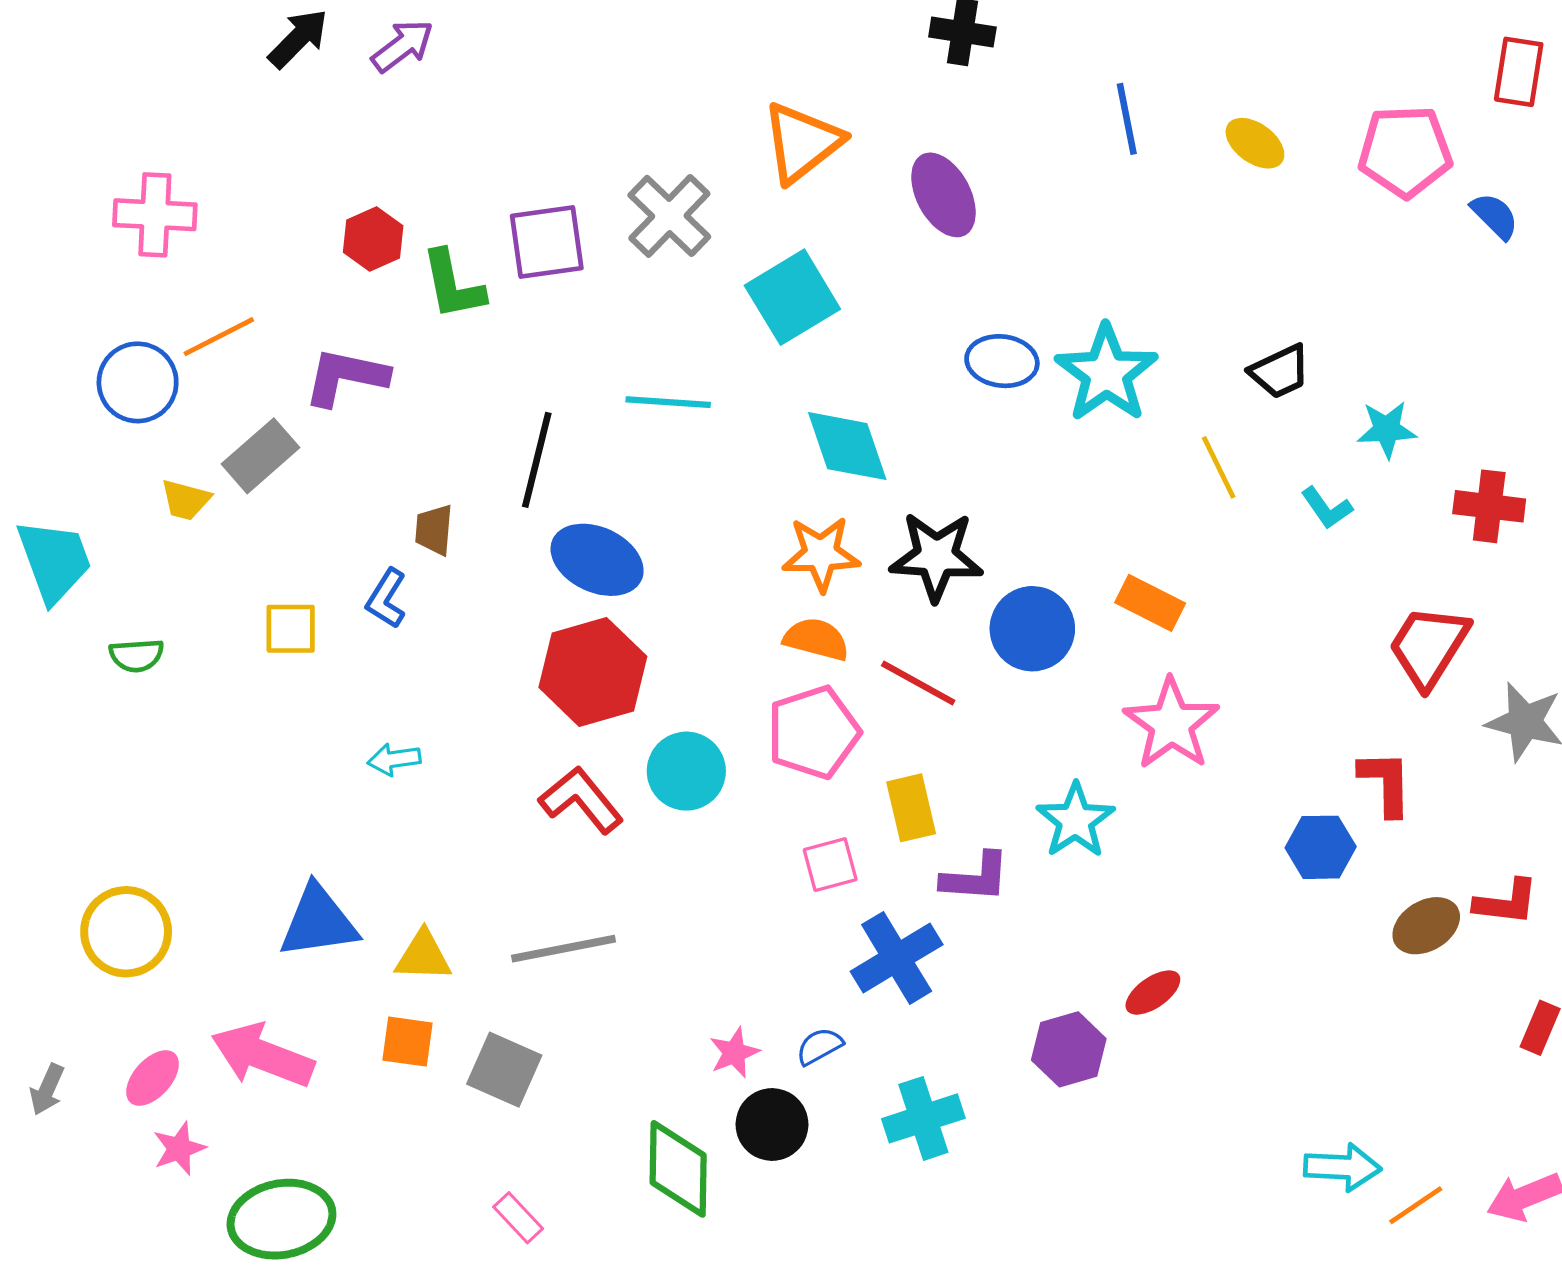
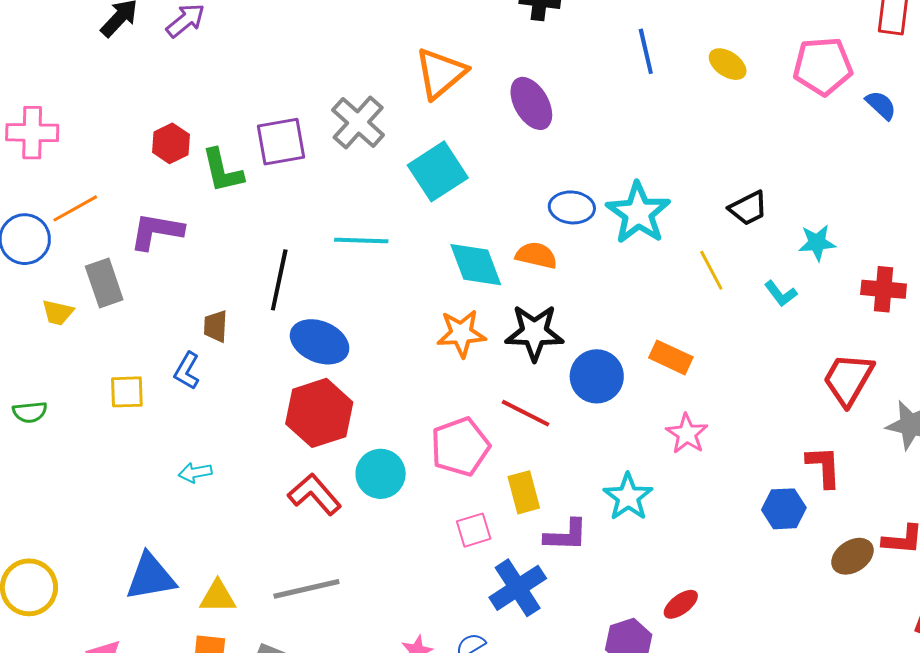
gray rectangle: (261, 456) -> (104, 283), turned -66
orange semicircle: (816, 639) -> (536, 255), moved
pink star: (1171, 724) -> (687, 434), size x0.7

